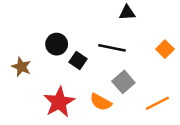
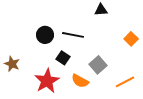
black line: (112, 48) -> (73, 35), moved
black square: (78, 60) -> (63, 58), moved
brown star: (21, 67) -> (12, 64), moved

